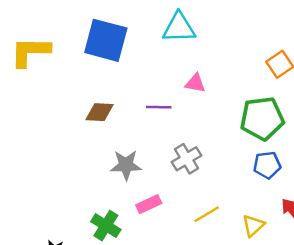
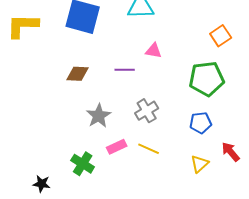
gray star: (126, 165) -> (99, 116), turned -30
blue pentagon: (267, 165) -> (201, 123), moved
yellow line: (207, 214) -> (149, 149), moved, turned 55

